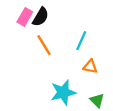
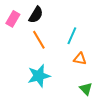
pink rectangle: (25, 17) -> (13, 19), moved
cyan star: (63, 92) -> (39, 76), moved

